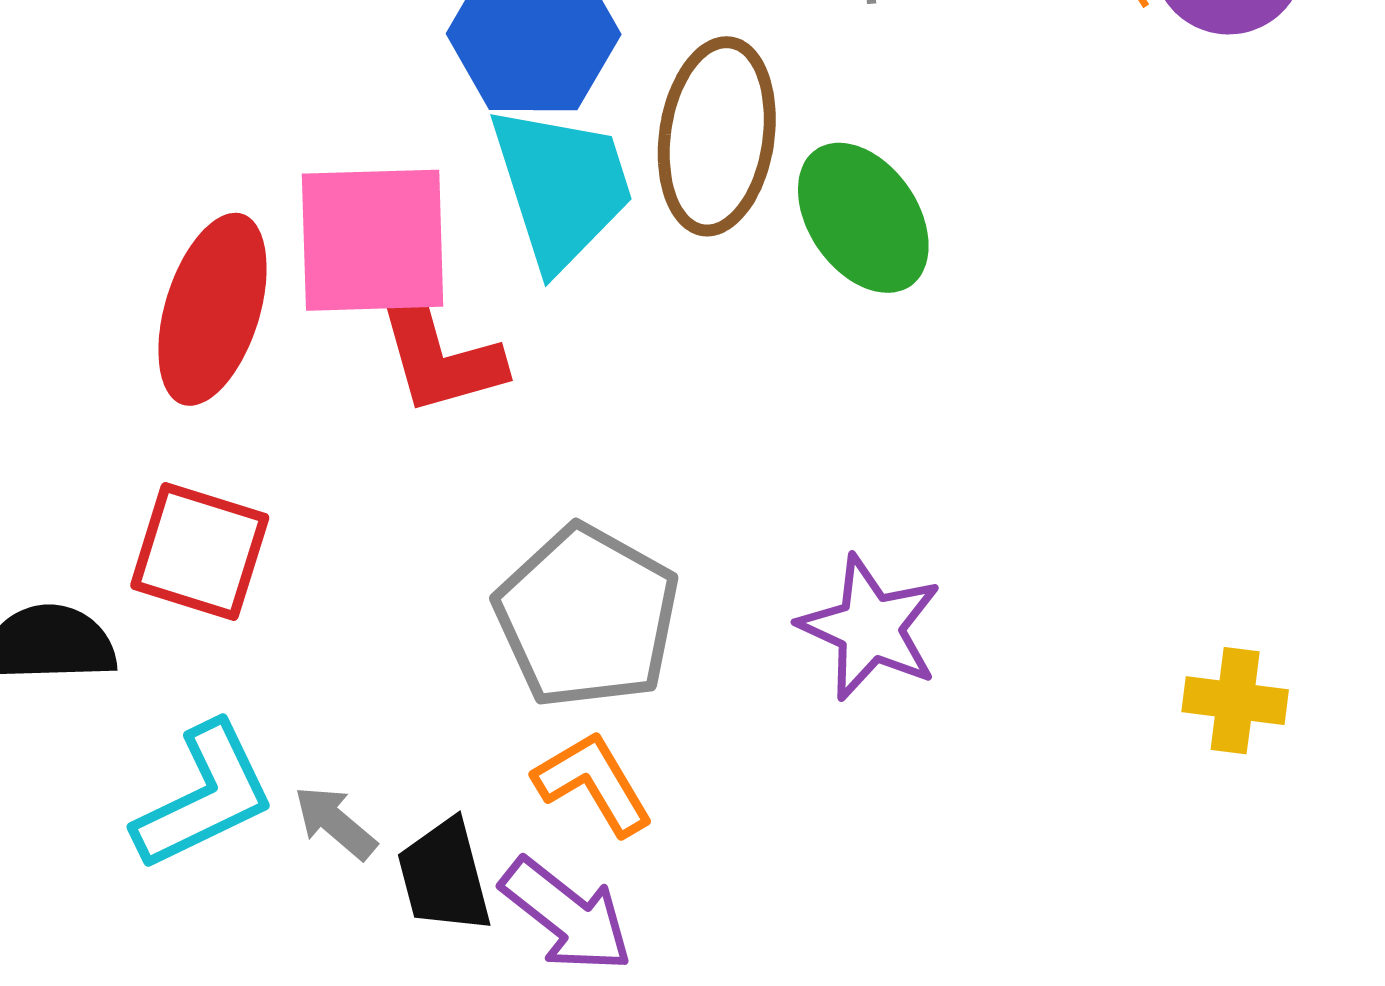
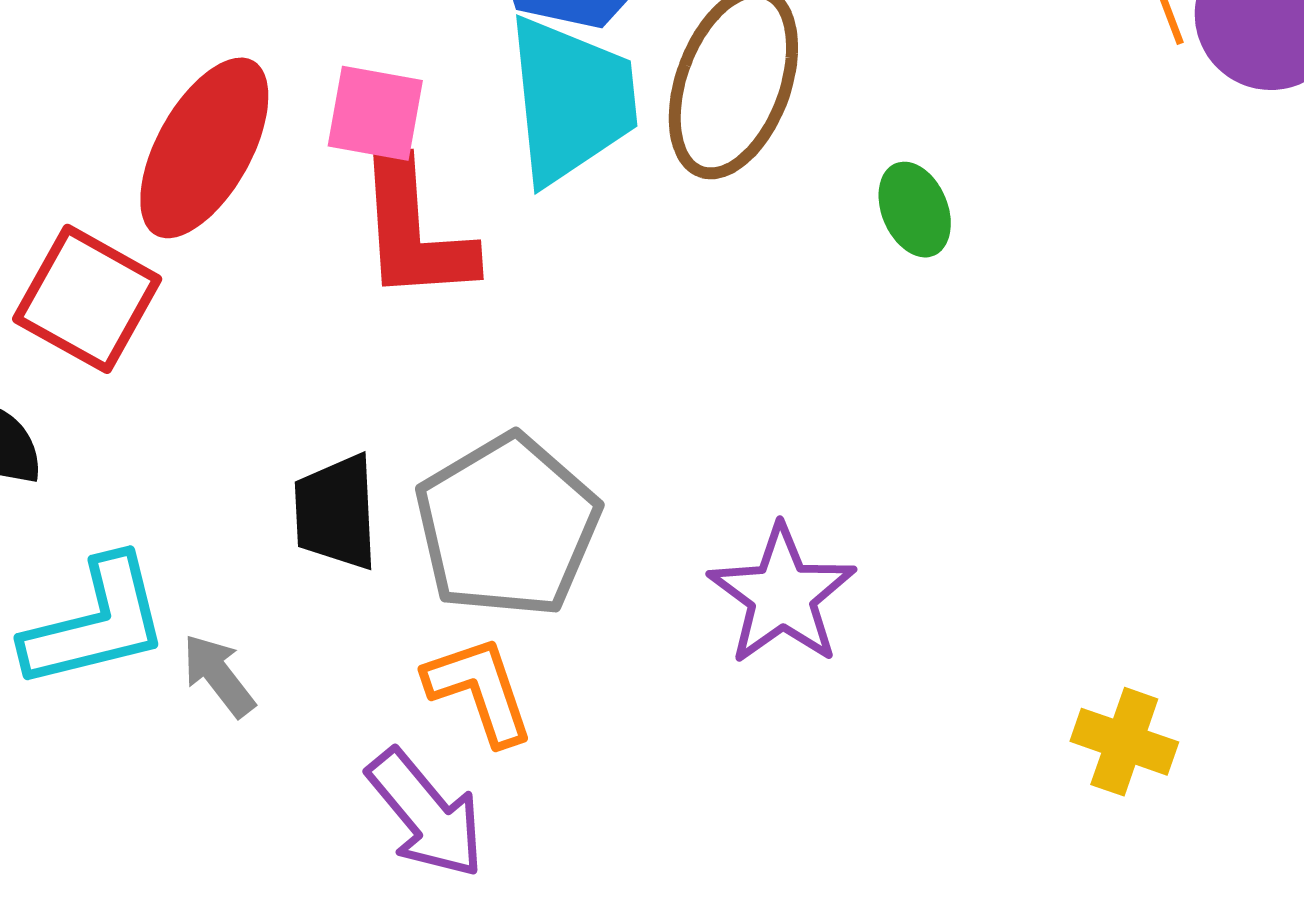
green ellipse: (863, 218) -> (915, 210), moved, size x0.6
pink square: (373, 240) -> (375, 113), size x0.6
red square: (200, 551) -> (87, 299), moved
black trapezoid: (444, 876) -> (336, 512), moved

